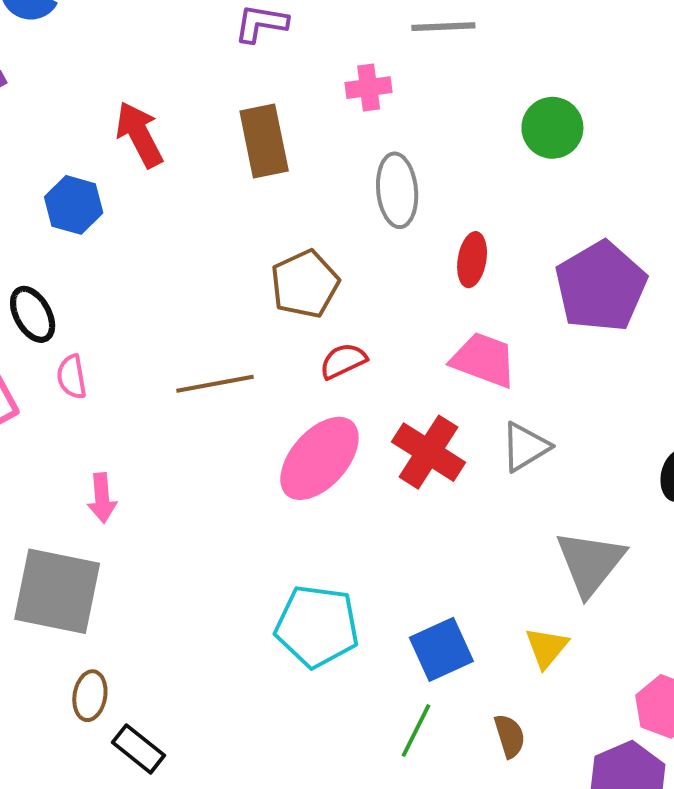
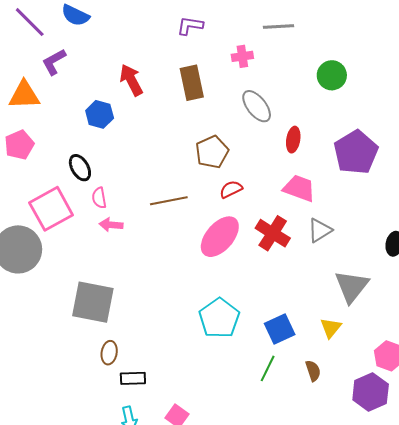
gray ellipse: (397, 190) -> (257, 106), turned -32
pink arrow: (102, 498) -> (111, 225), moved, turned 100
cyan pentagon: (317, 626) -> (219, 318), turned 30
black rectangle: (139, 749) -> (133, 378), turned -40

